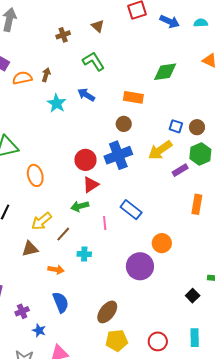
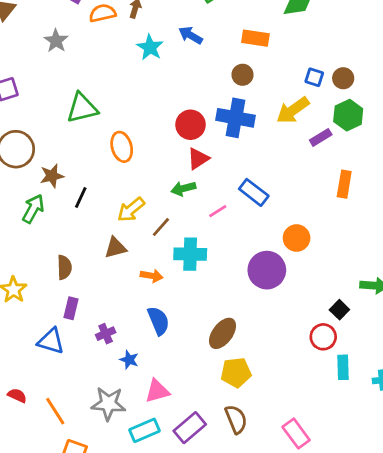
blue cross: (118, 155) -> (236, 118), turned 32
pink line: (105, 223) -> (218, 211), turned 64
cyan cross: (84, 254) -> (190, 254), size x1.6
red circle: (158, 341) -> (323, 337), moved

